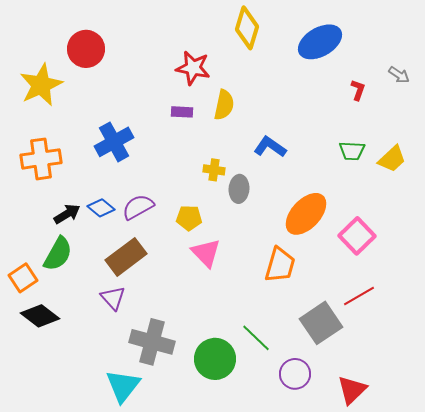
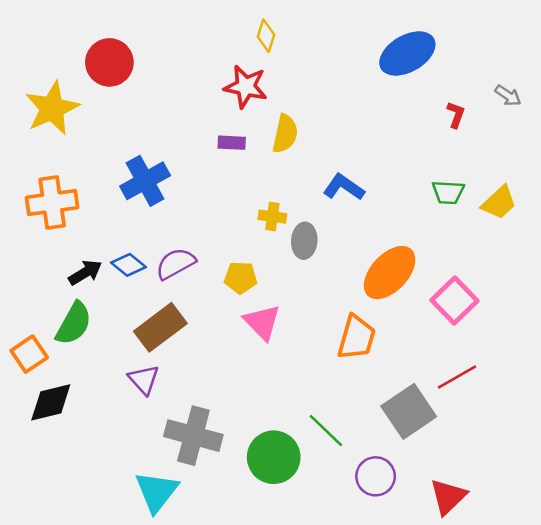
yellow diamond: (247, 28) -> (266, 36), moved, size x0.6
black diamond: (40, 316) -> (51, 402), turned -51

